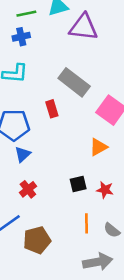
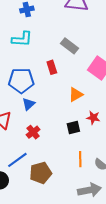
gray rectangle: (74, 82) -> (69, 46), size x0.7
orange triangle: (98, 147) -> (76, 95), moved
red star: (105, 190) -> (93, 118), moved

